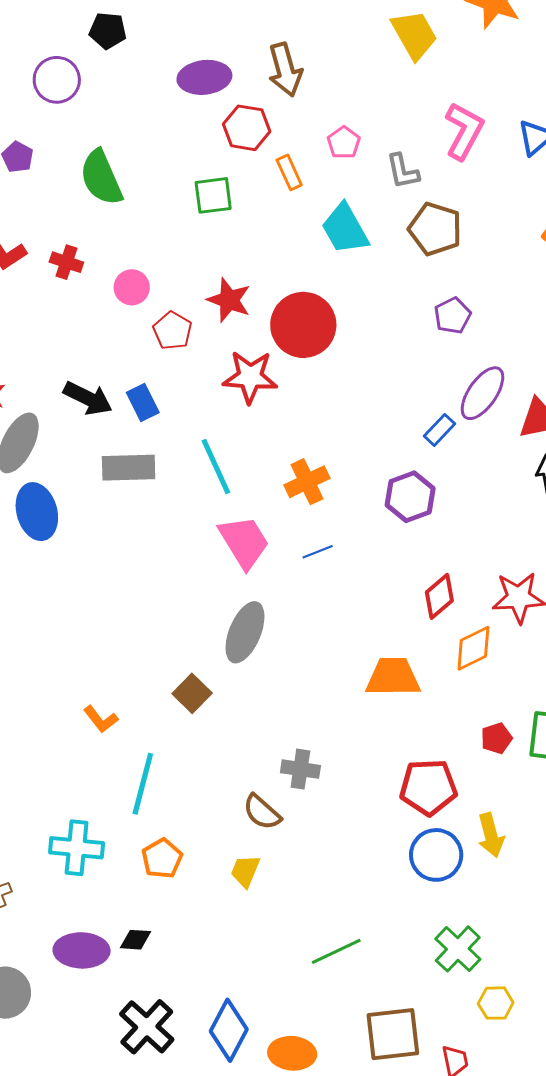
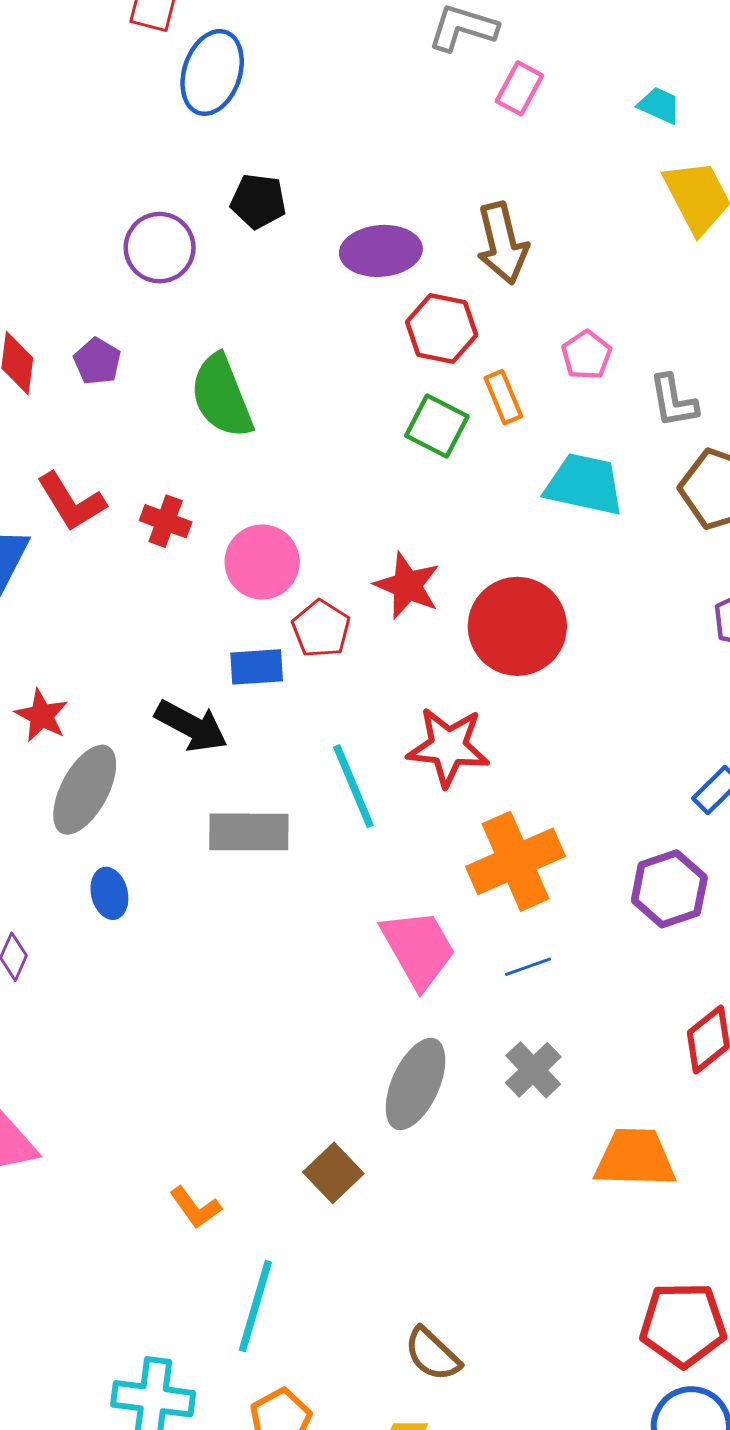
black pentagon: (108, 31) -> (258, 201), moved
green square: (213, 195) -> (437, 426), moved, turned 33
cyan trapezoid: (345, 229) -> (584, 484), turned 130
pink circle: (132, 287) -> (262, 562), size x1.4
red star: (250, 377) -> (448, 747), moved
blue rectangle: (143, 403) -> (257, 667), moved, turned -69
cyan line: (216, 466) -> (353, 786), moved
orange cross: (307, 482) -> (516, 861), size x1.4
blue ellipse: (37, 512) -> (109, 893), size x0.6
gray cross: (300, 769) -> (533, 1070), moved, turned 36

